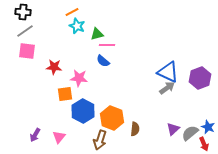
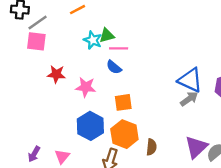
cyan star: (77, 26) -> (93, 40), moved
gray line: (25, 31) -> (38, 23), moved
pink square: (27, 51) -> (36, 41), moved
orange square: (65, 94) -> (123, 102), moved
purple triangle: (173, 129) -> (196, 147), size x1.5

